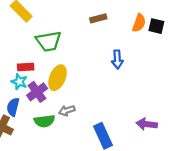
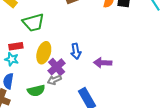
blue arrow: (117, 59) -> (76, 51), moved
purple cross: (37, 92) -> (57, 67), moved
purple arrow: (147, 124) -> (103, 63), moved

